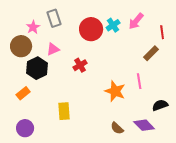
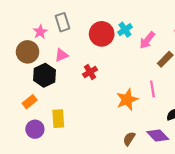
pink arrow: (136, 21) -> (147, 40), moved
orange star: (115, 91) -> (127, 100), turned 30
yellow rectangle: (64, 111) -> (58, 119), moved
purple circle: (25, 128) -> (35, 129), moved
brown semicircle: (117, 128) -> (129, 139), turned 80

